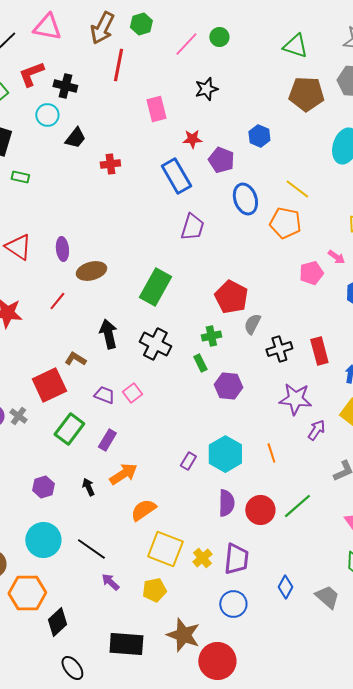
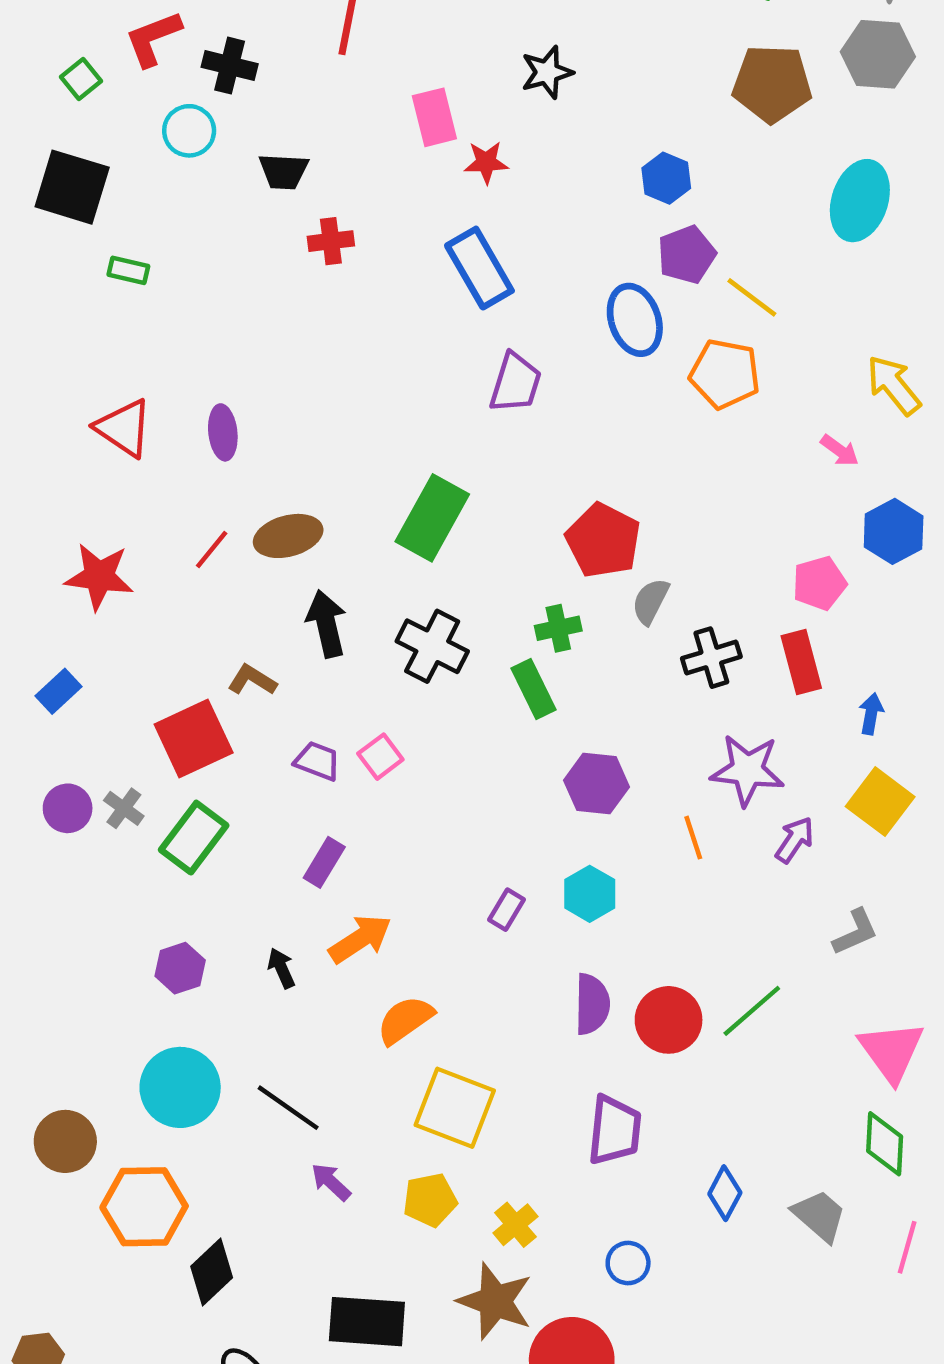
black trapezoid: (75, 138) -> (284, 171), moved, turned 55
red star: (192, 139) -> (486, 162), moved
purple pentagon: (221, 160) -> (687, 255), moved, turned 30
brown ellipse: (91, 271) -> (288, 536), moved
pink pentagon: (311, 273) -> (819, 583), moved
green rectangle: (200, 363) -> (533, 689), size x1.4
purple hexagon: (228, 386) -> (596, 784), moved
green rectangle: (69, 429) -> (194, 838), moved
orange line: (271, 453) -> (693, 838), moved
cyan hexagon: (225, 454) -> (590, 894), size x0.7
yellow cross: (202, 558) -> (515, 1225), moved
blue circle: (233, 604) -> (628, 1263), moved, size x0.7

